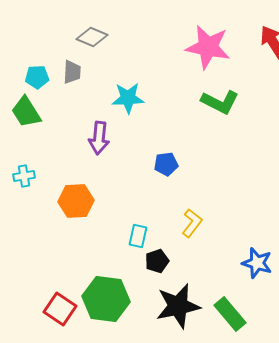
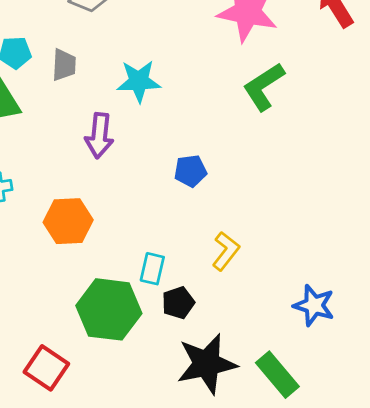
gray trapezoid: (72, 72) -> (64, 65), moved
green L-shape: (220, 102) -> (264, 87), turned 120
green hexagon: (106, 299) -> (109, 309), moved

